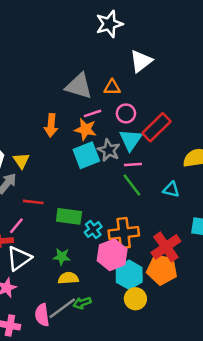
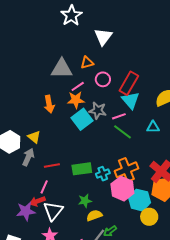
cyan triangle: (131, 140) -> (131, 100), moved
cyan cross: (93, 229) -> (103, 174), turned 32

